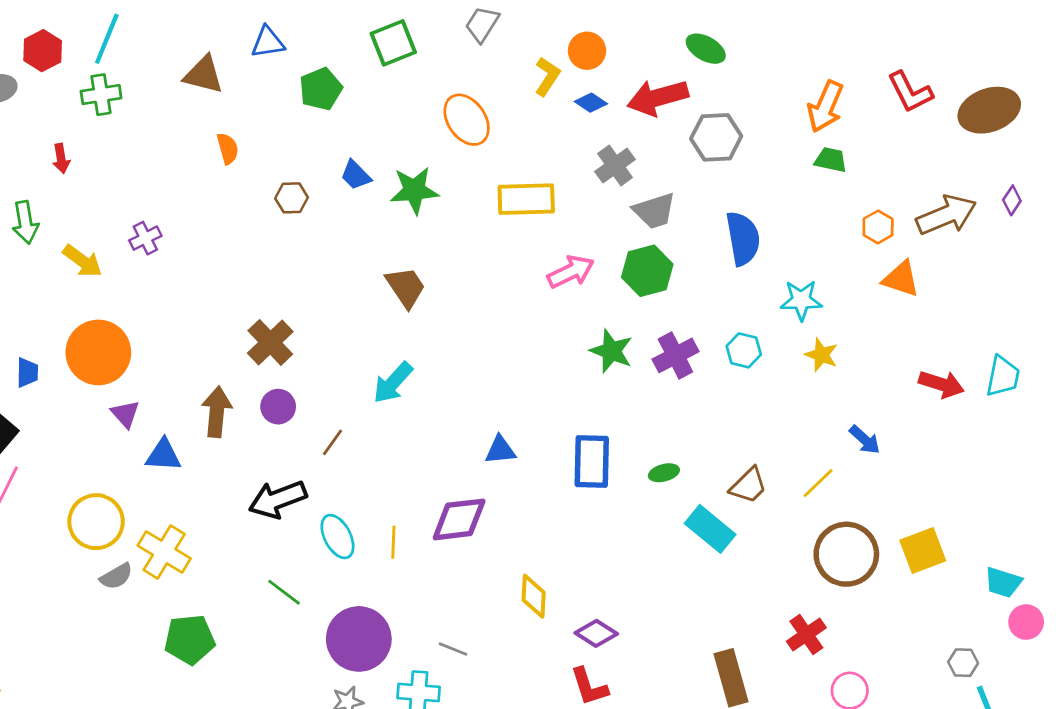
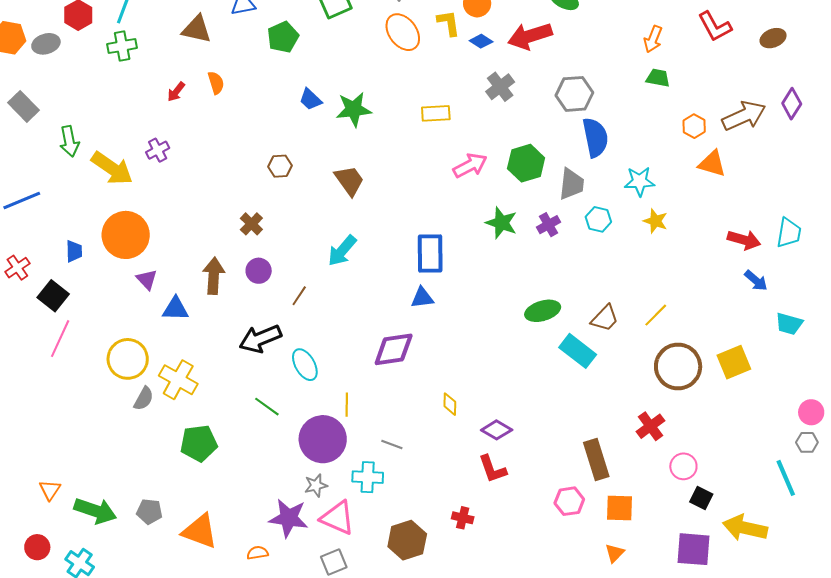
yellow L-shape: (547, 76) -> (449, 23), turned -40
orange arrow: (825, 107) -> (653, 39), size x0.7
brown ellipse: (989, 110) -> (773, 38), size x0.6
orange ellipse: (467, 120) -> (403, 32), moved
gray hexagon: (716, 137) -> (574, 94), moved
red arrow: (61, 159) -> (176, 92), moved, turned 50
brown hexagon: (292, 198) -> (280, 166), moved
yellow rectangle: (526, 199) -> (436, 113), size x0.7
purple diamond: (1012, 200) -> (792, 104), size x1.4
gray trapezoid: (654, 211) -> (572, 184), moved, turned -64
yellow arrow: (82, 261) -> (112, 168), size x1.4
brown cross: (270, 342) -> (251, 224), size x0.7
purple cross: (675, 355) -> (549, 225), size x0.7
blue arrow: (865, 440) -> (756, 281), moved
blue rectangle: (592, 461) -> (430, 254), moved
green ellipse: (664, 473) -> (543, 311), size x1.6
yellow line: (393, 542) -> (347, 405), moved
gray semicircle: (116, 576) -> (144, 399), turned -30
cyan trapezoid: (1003, 582) -> (789, 324), moved
yellow diamond: (534, 596) -> (450, 404), size x0.7
gray hexagon: (963, 663) -> (807, 442), moved

